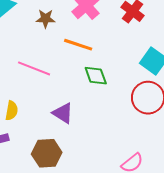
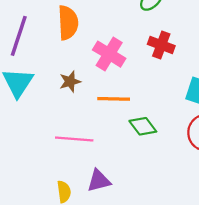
purple triangle: (63, 113) -> (99, 181), moved, turned -30

